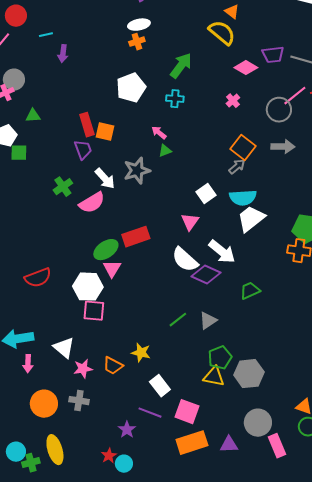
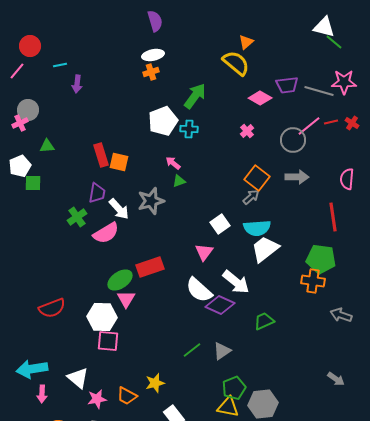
orange triangle: (232, 12) -> (246, 42), turned 42
white pentagon: (131, 88) -> (163, 121), moved
purple trapezoid: (83, 150) -> (97, 193), moved, turned 30
yellow star: (141, 353) -> (155, 383), turned -30

